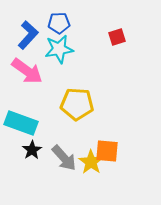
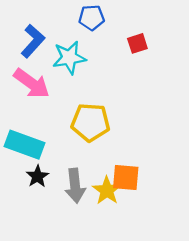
blue pentagon: (59, 23) -> (92, 18), moved
gray arrow: (64, 158) -> (75, 186), turned 36

